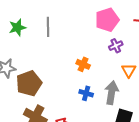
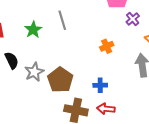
orange cross: (83, 64) -> (107, 46), turned -32
blue cross: (86, 93) -> (100, 85), moved

